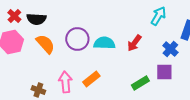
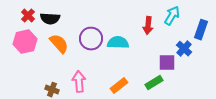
red arrow: (134, 43) -> (148, 26), moved, turned -30
purple square: (164, 72) -> (167, 63), moved
orange rectangle: (91, 79) -> (119, 86), moved

